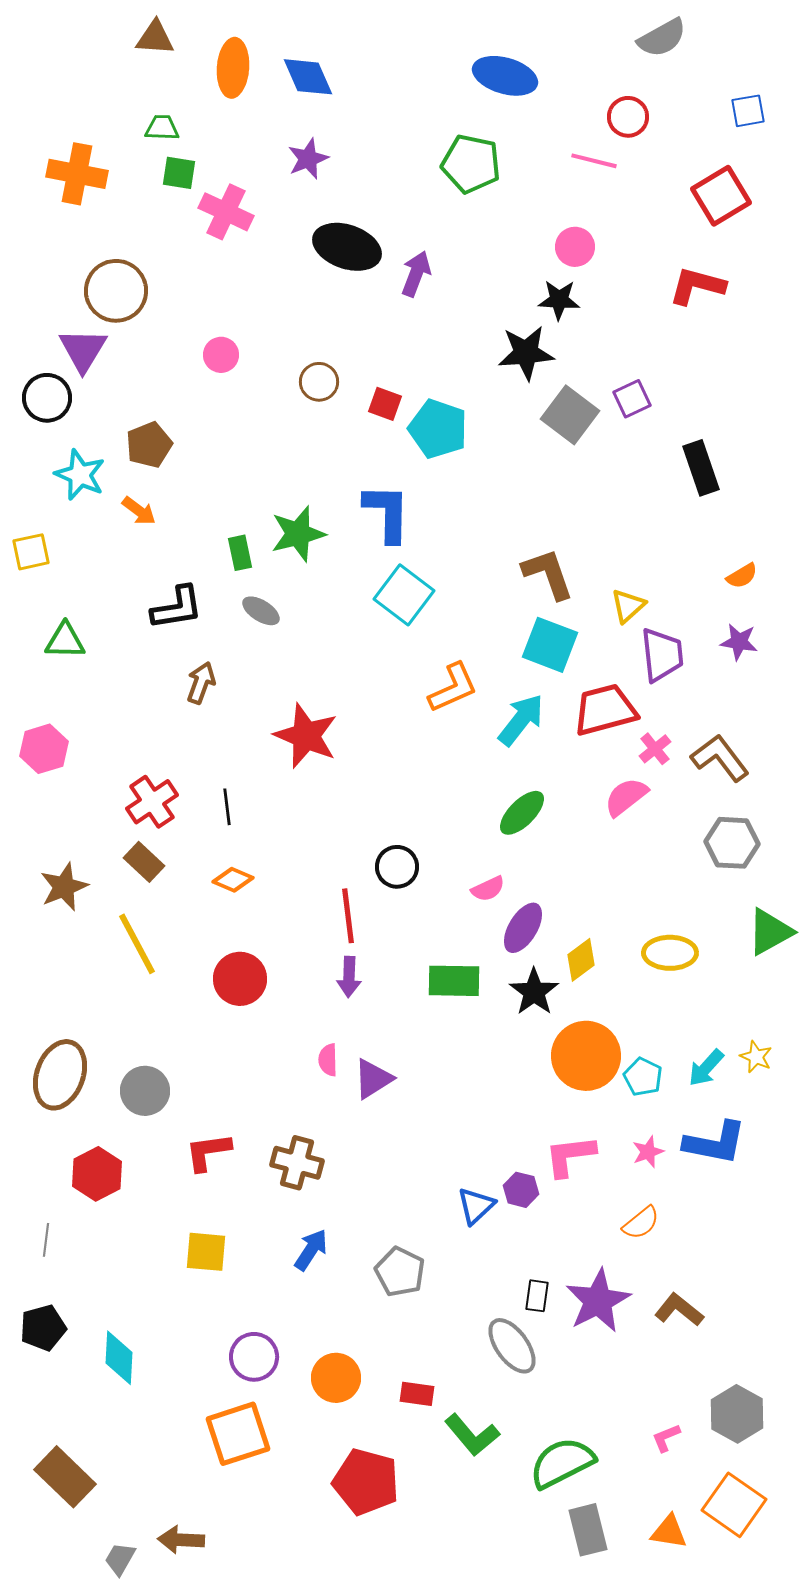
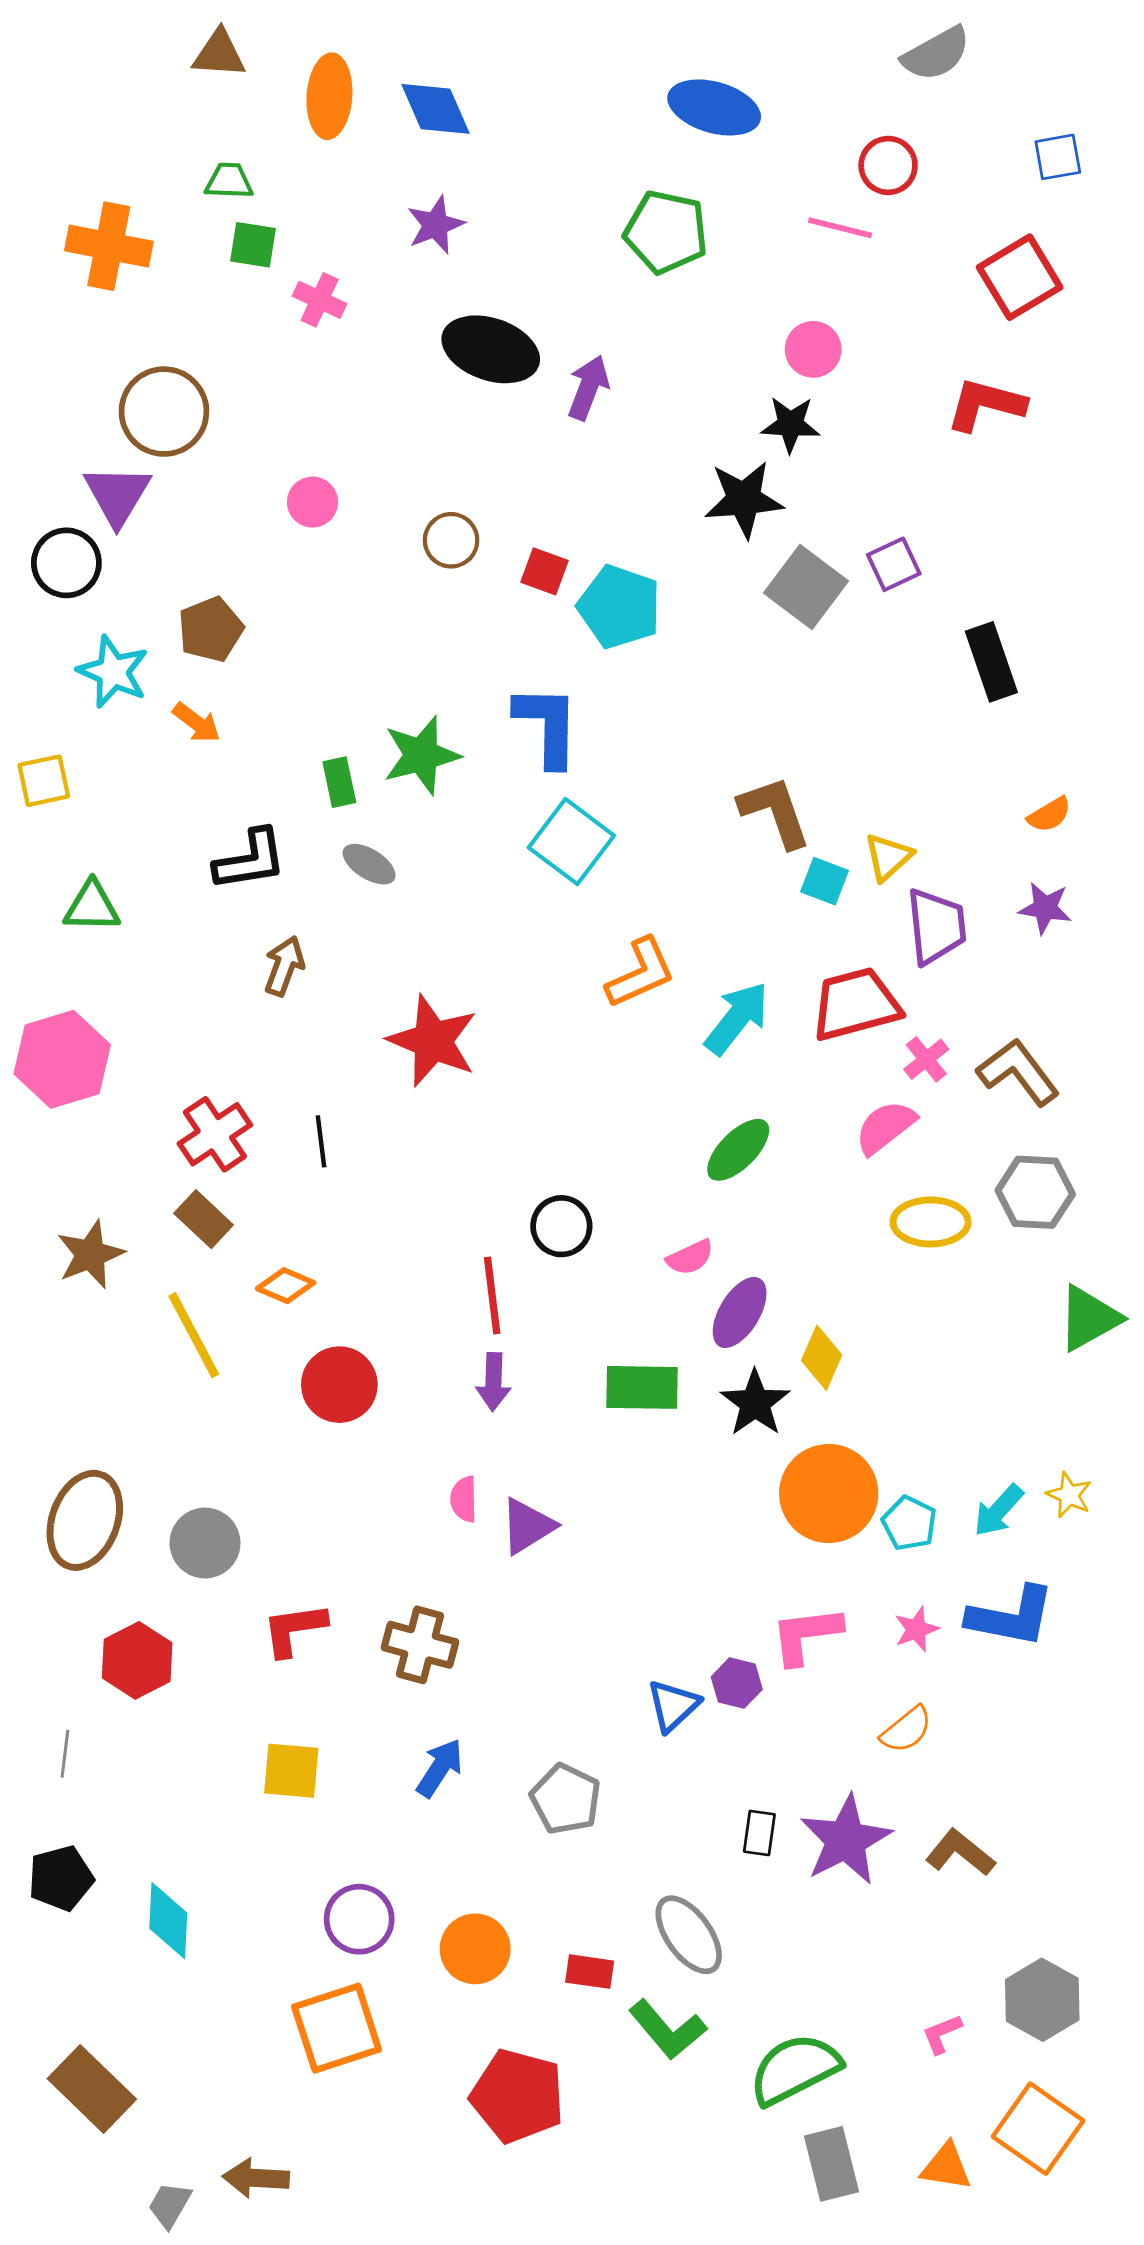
pink cross: (226, 212) -> (320, 300), size x0.7
cyan square: (550, 645) -> (824, 881), moved, size x0.6
pink hexagon: (44, 749) -> (62, 1059), size x1.4
orange diamond: (233, 880) -> (286, 1286), moved
yellow ellipse: (670, 953) -> (931, 1222), moved
yellow diamond: (581, 960) -> (822, 1358), turned -30
gray ellipse: (512, 1346) -> (689, 1935), moved

